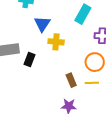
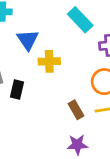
cyan rectangle: (83, 14) -> (80, 20), turned -66

